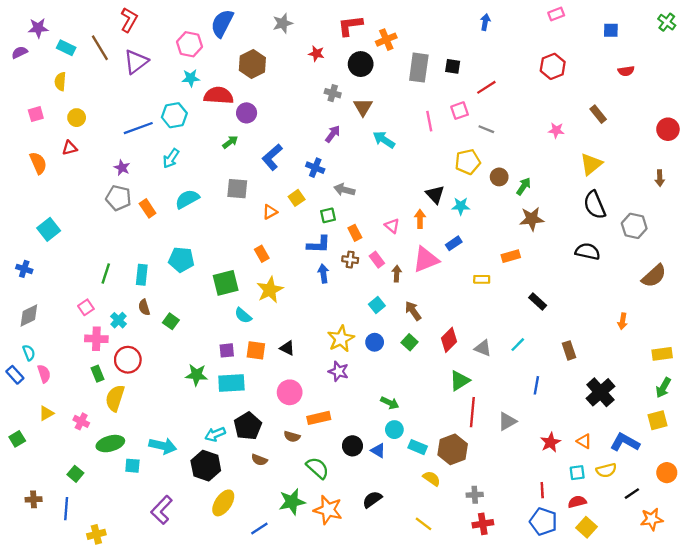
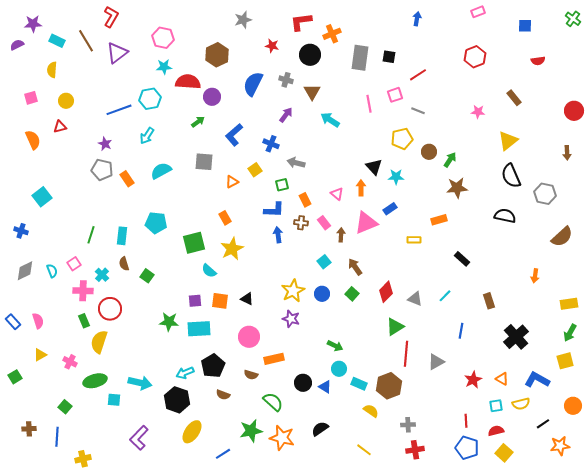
blue semicircle: (222, 23) -> (253, 84), moved
cyan semicircle: (29, 353) -> (52, 271), moved

